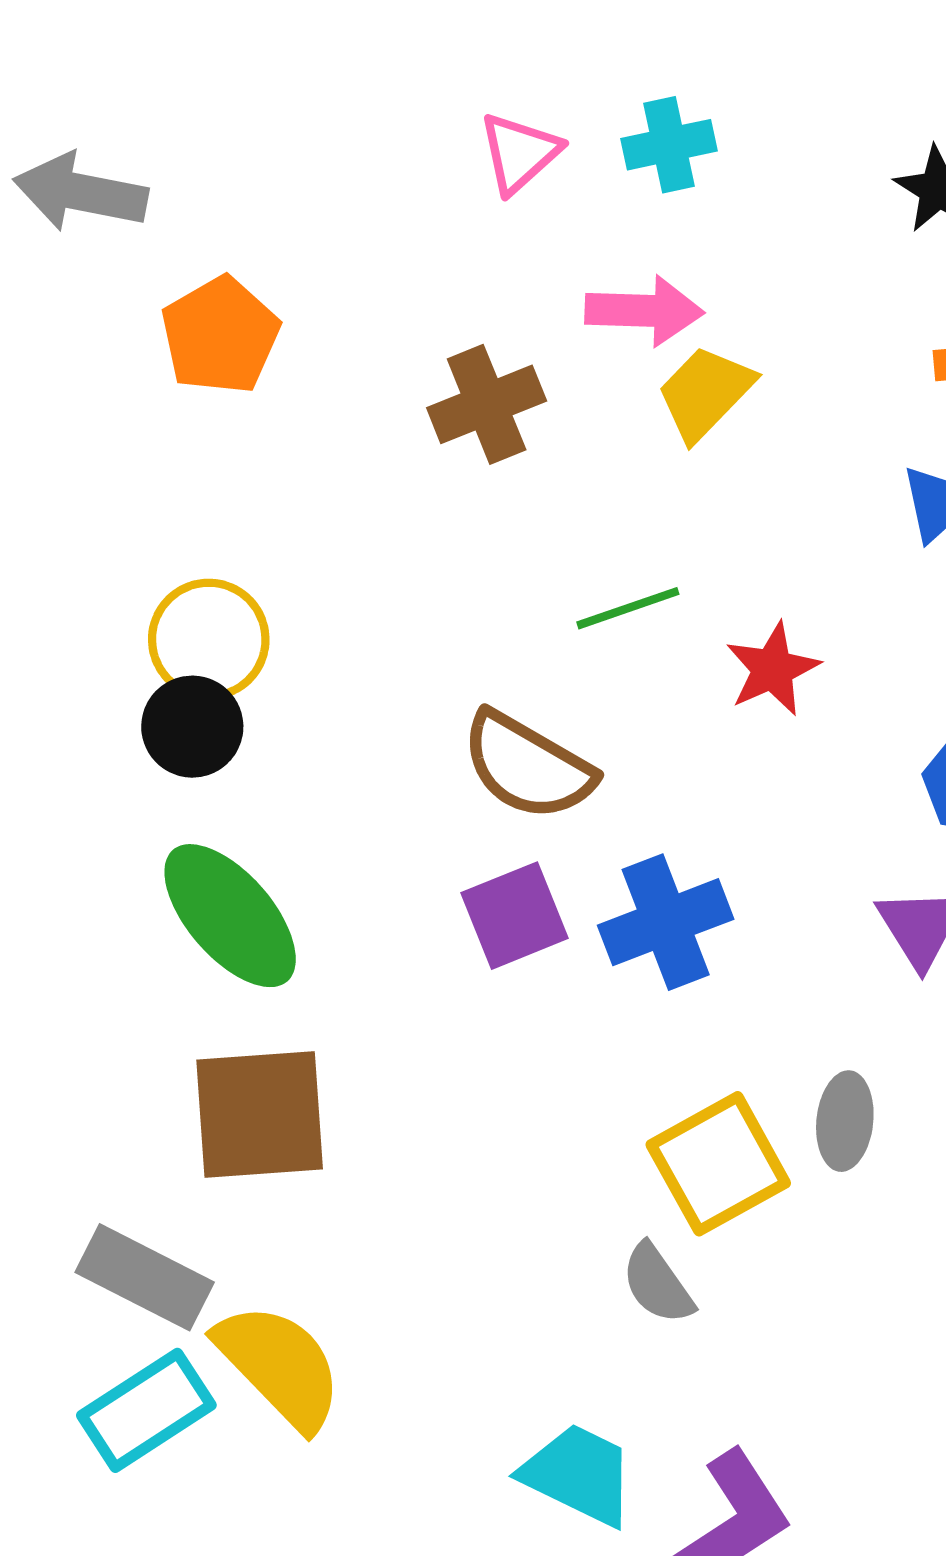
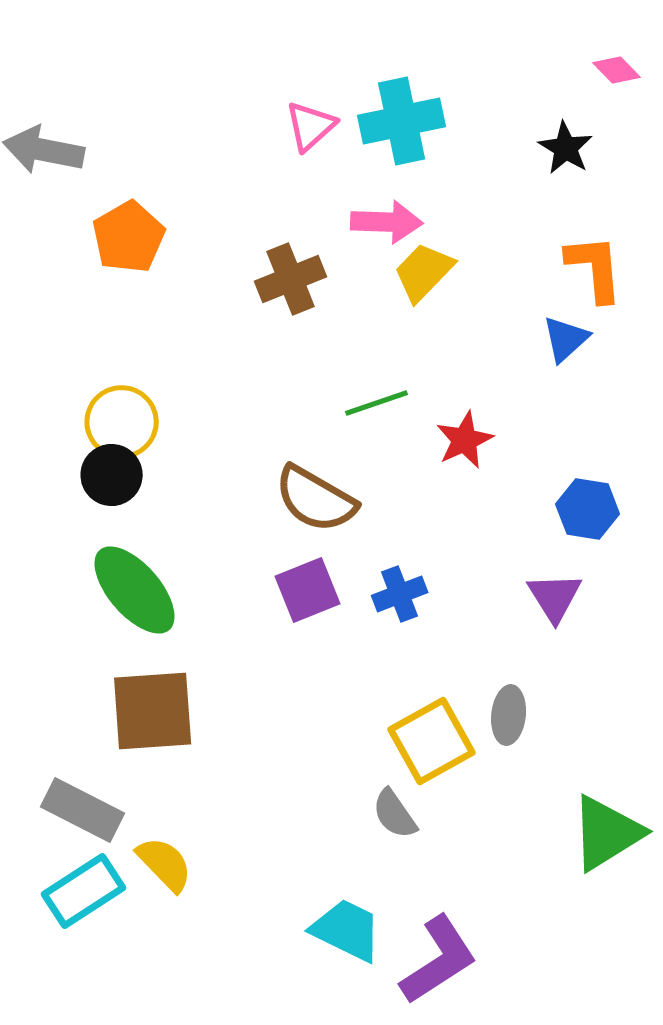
cyan cross: (669, 145) -> (402, 121), size x1.5
blue cross: (666, 922) -> (400, 594), size x0.7
yellow semicircle: (279, 1366) -> (165, 864), size x0.7

